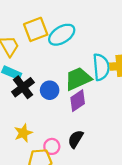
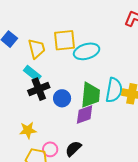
green trapezoid: (78, 79) -> (90, 95), turned 104

